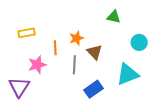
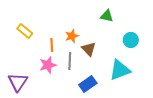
yellow rectangle: (27, 33) -> (25, 31), turned 49
pink star: (37, 65) -> (48, 65), moved

